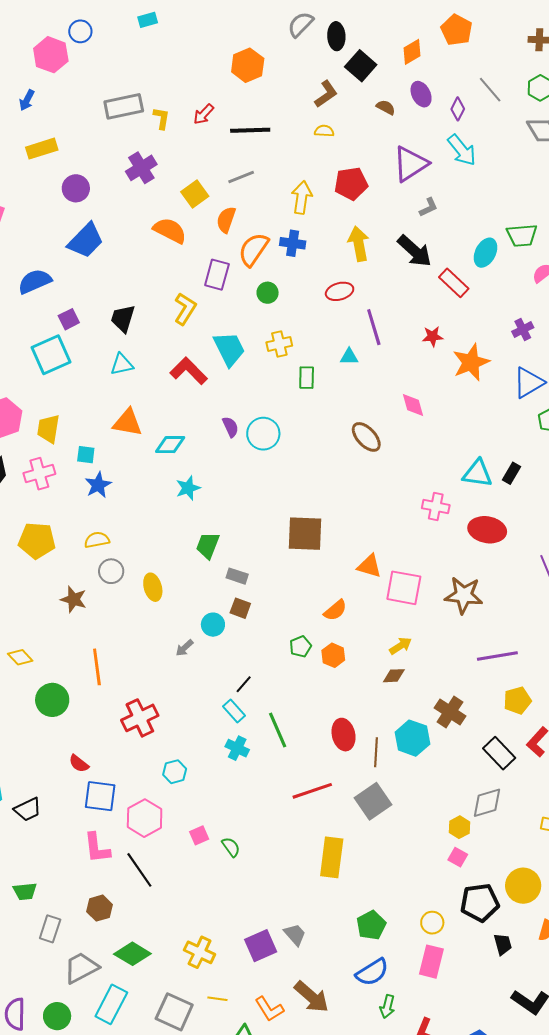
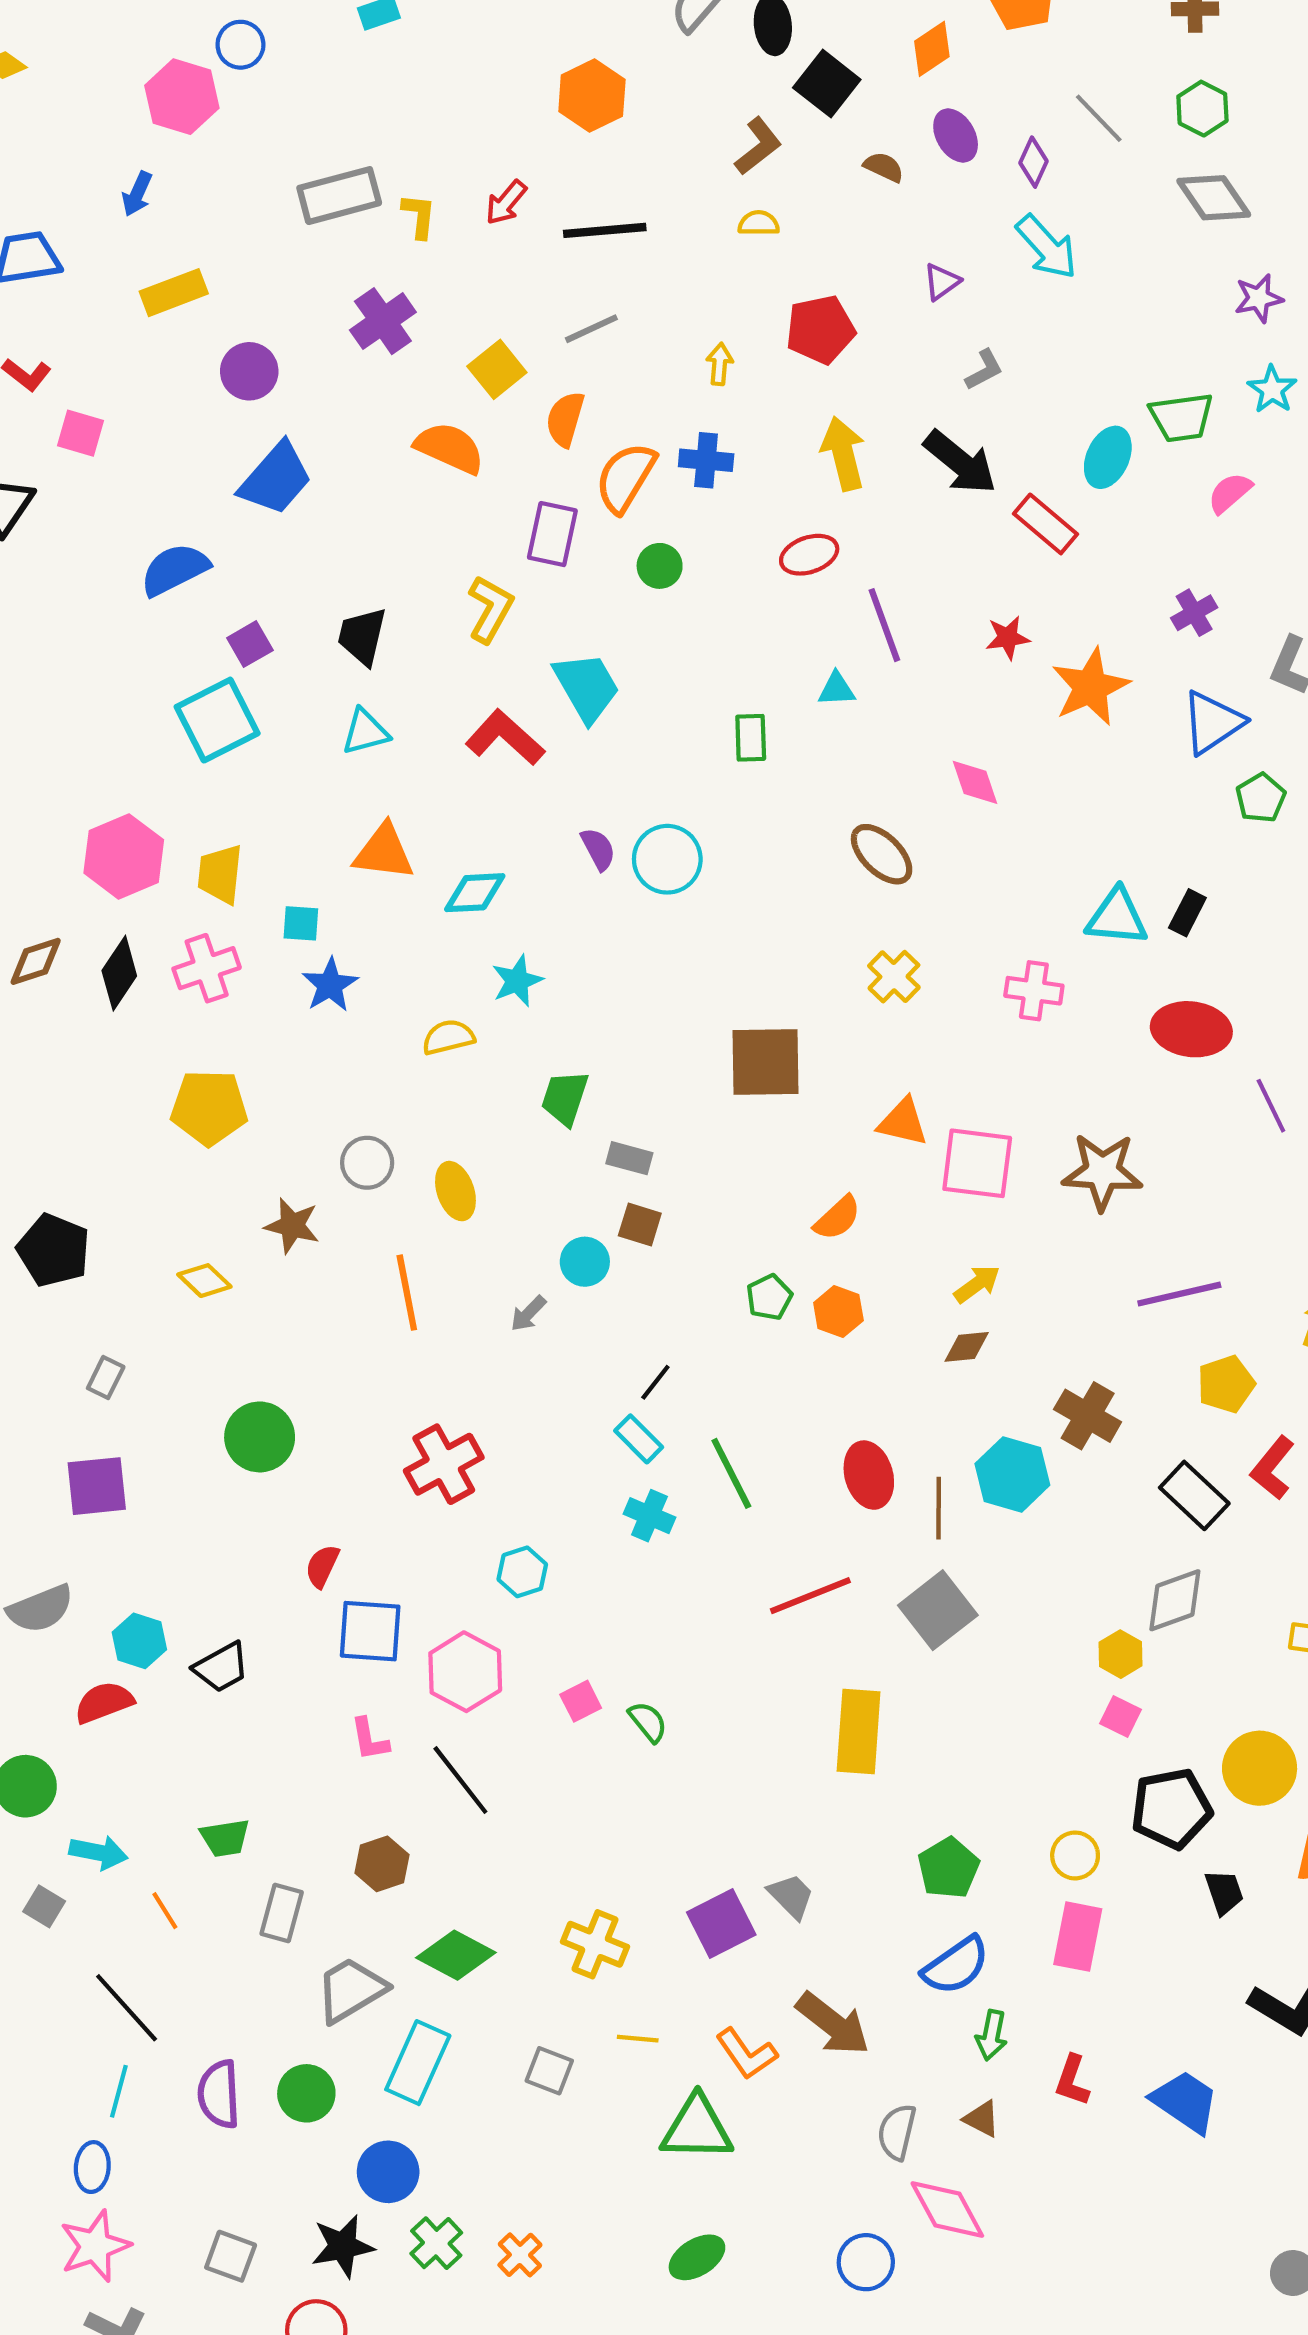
purple triangle: (410, 164) -> (942, 282), size x0.5
yellow arrow: (302, 197) -> (720, 364), size x0.6
yellow cross: (279, 344) -> (894, 977), moved, turned -30
red ellipse: (487, 530) -> (1191, 1029), moved
yellow semicircle: (97, 540) -> (448, 1037), moved
yellow diamond: (20, 657) -> (204, 1281), moved
orange line: (97, 667) -> (407, 1293), moved
red semicircle: (79, 764) -> (322, 1566), turned 80
pink L-shape: (97, 848) -> (370, 1739), size x0.7
gray square: (174, 1012) -> (549, 2071), size x0.6

